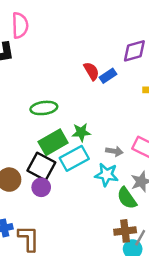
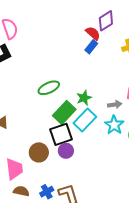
red semicircle: (91, 71) -> (93, 33), moved
black square: (41, 166) -> (61, 134), turned -30
cyan star: (106, 175) -> (114, 125), turned -30

